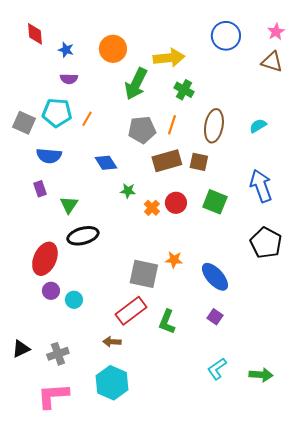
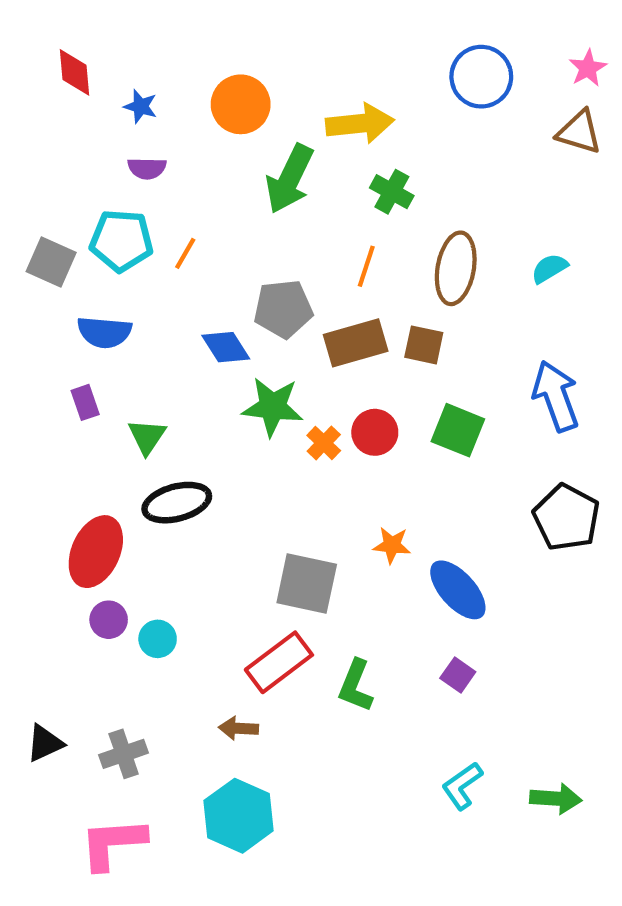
gray pentagon: (142, 130) -> (283, 309), moved
green star: (128, 191) -> (273, 407), size x1.8
orange star: (174, 260) -> (392, 545), moved

